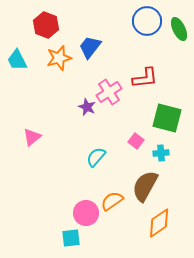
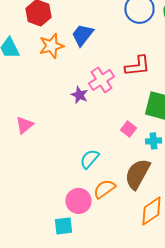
cyan semicircle: (96, 157) -> (89, 159), moved

